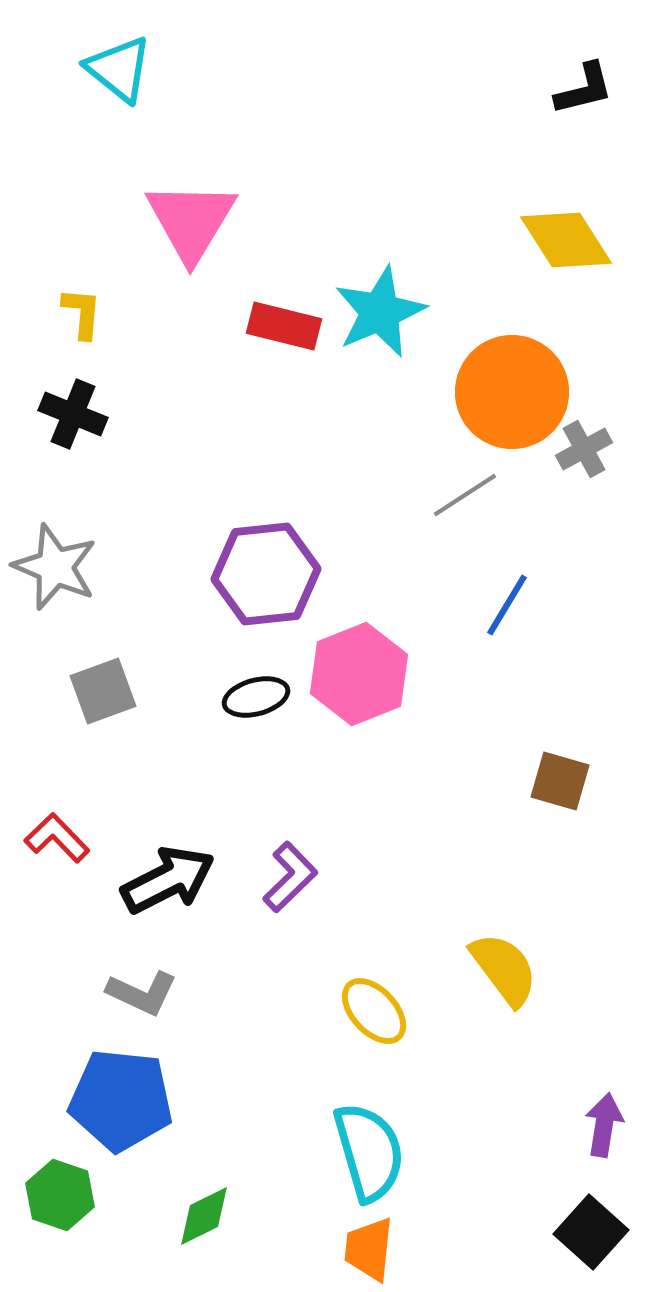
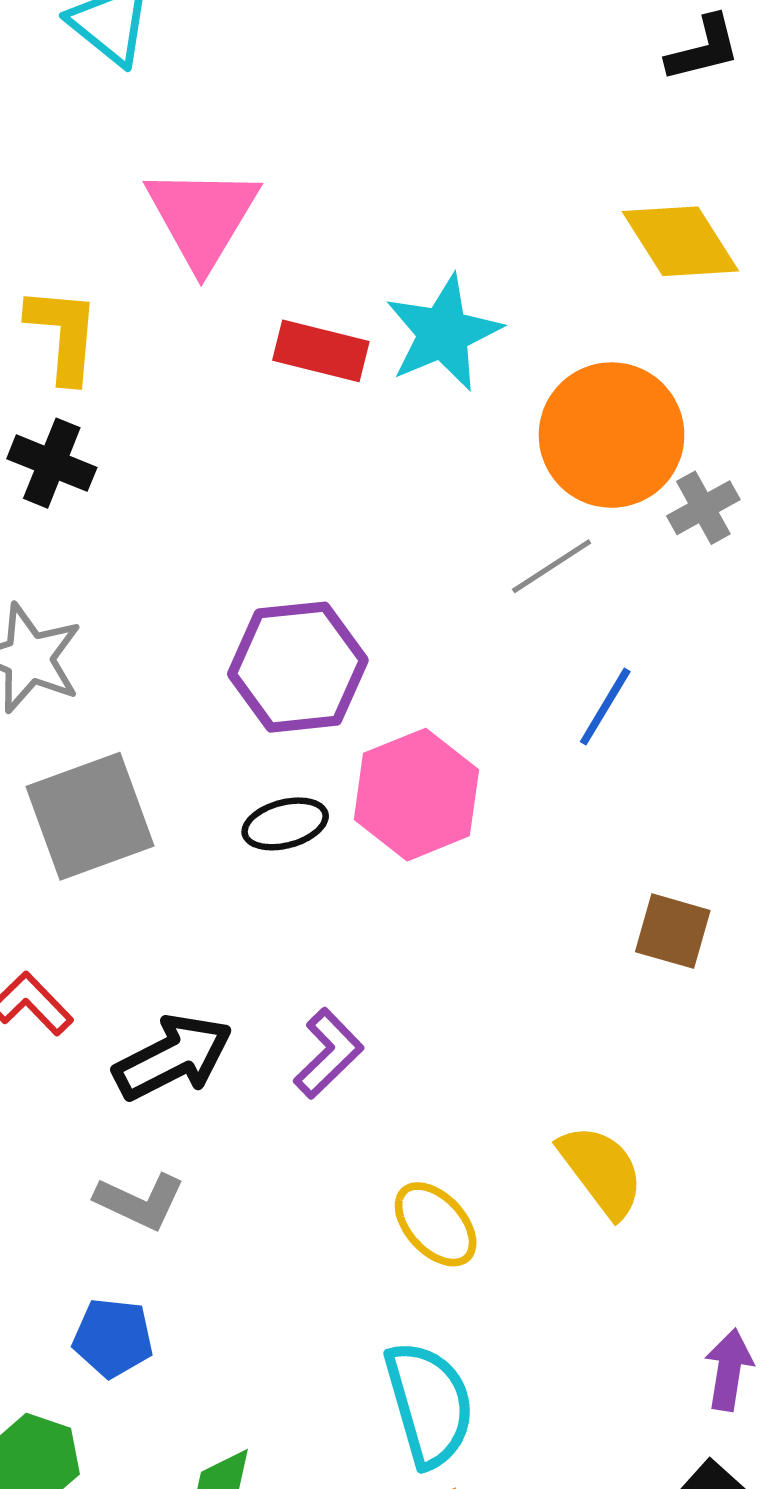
yellow L-shape: (82, 313) -> (63, 334), size x1.5
gray square: (103, 691) -> (90, 816), size x1.5
blue pentagon: (121, 1100) -> (113, 1338), size x0.6

